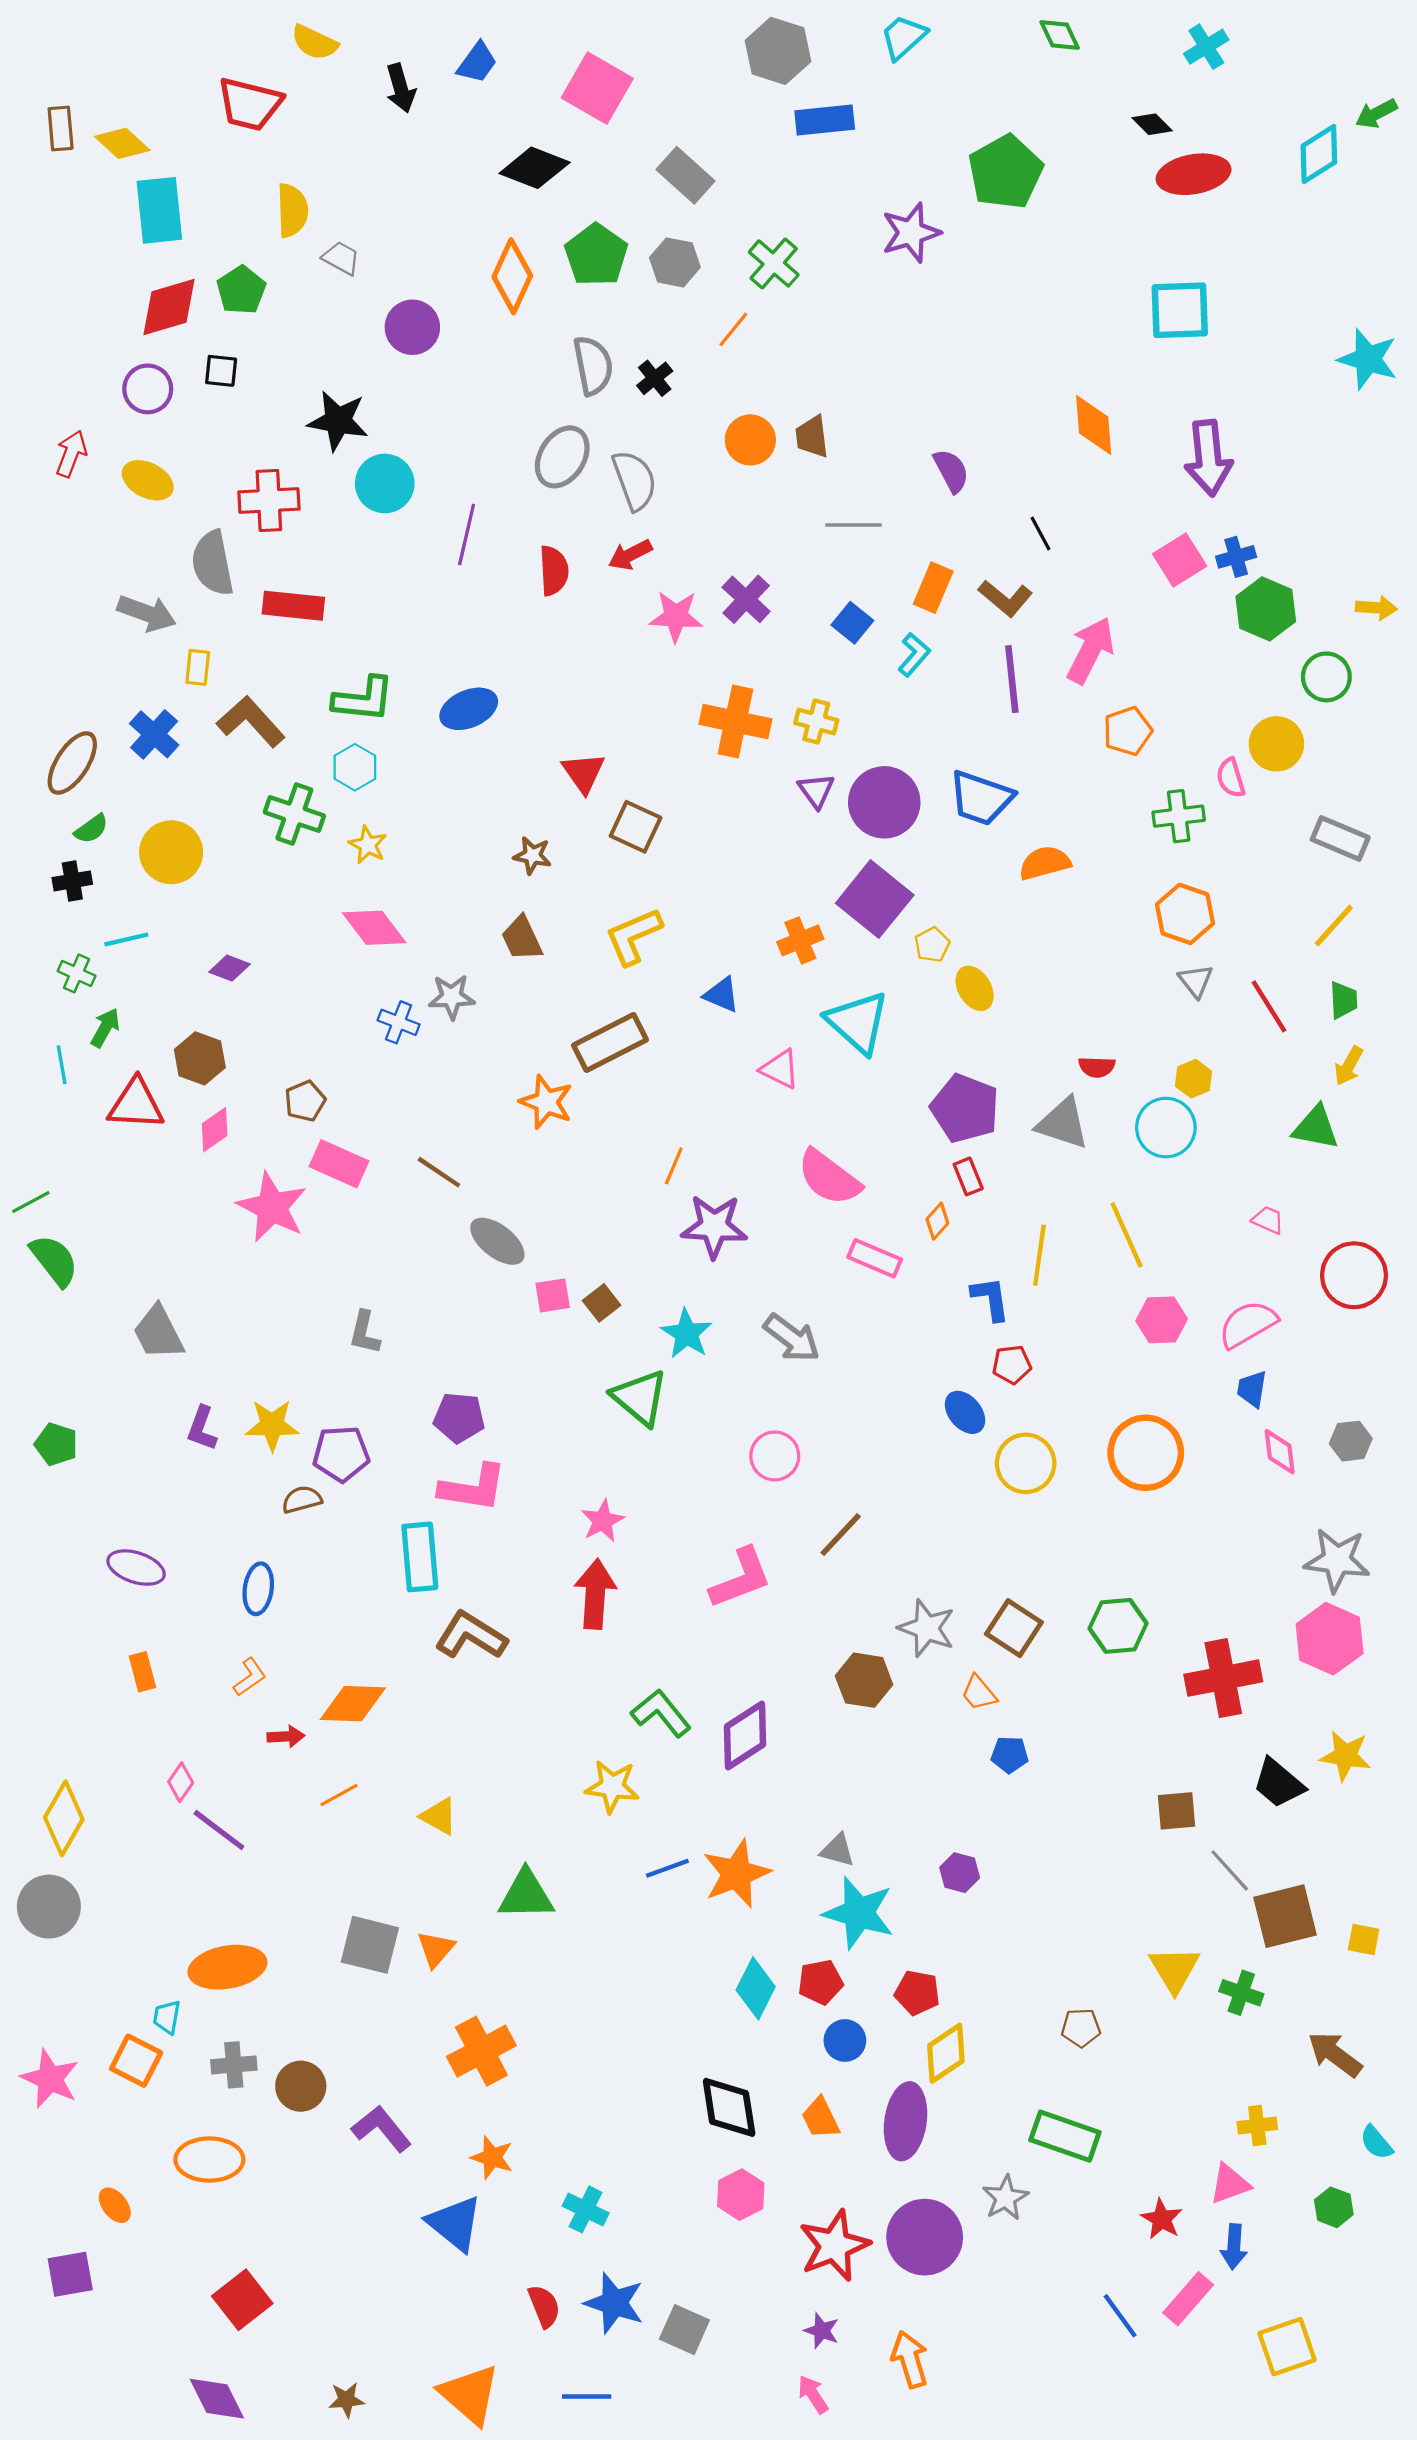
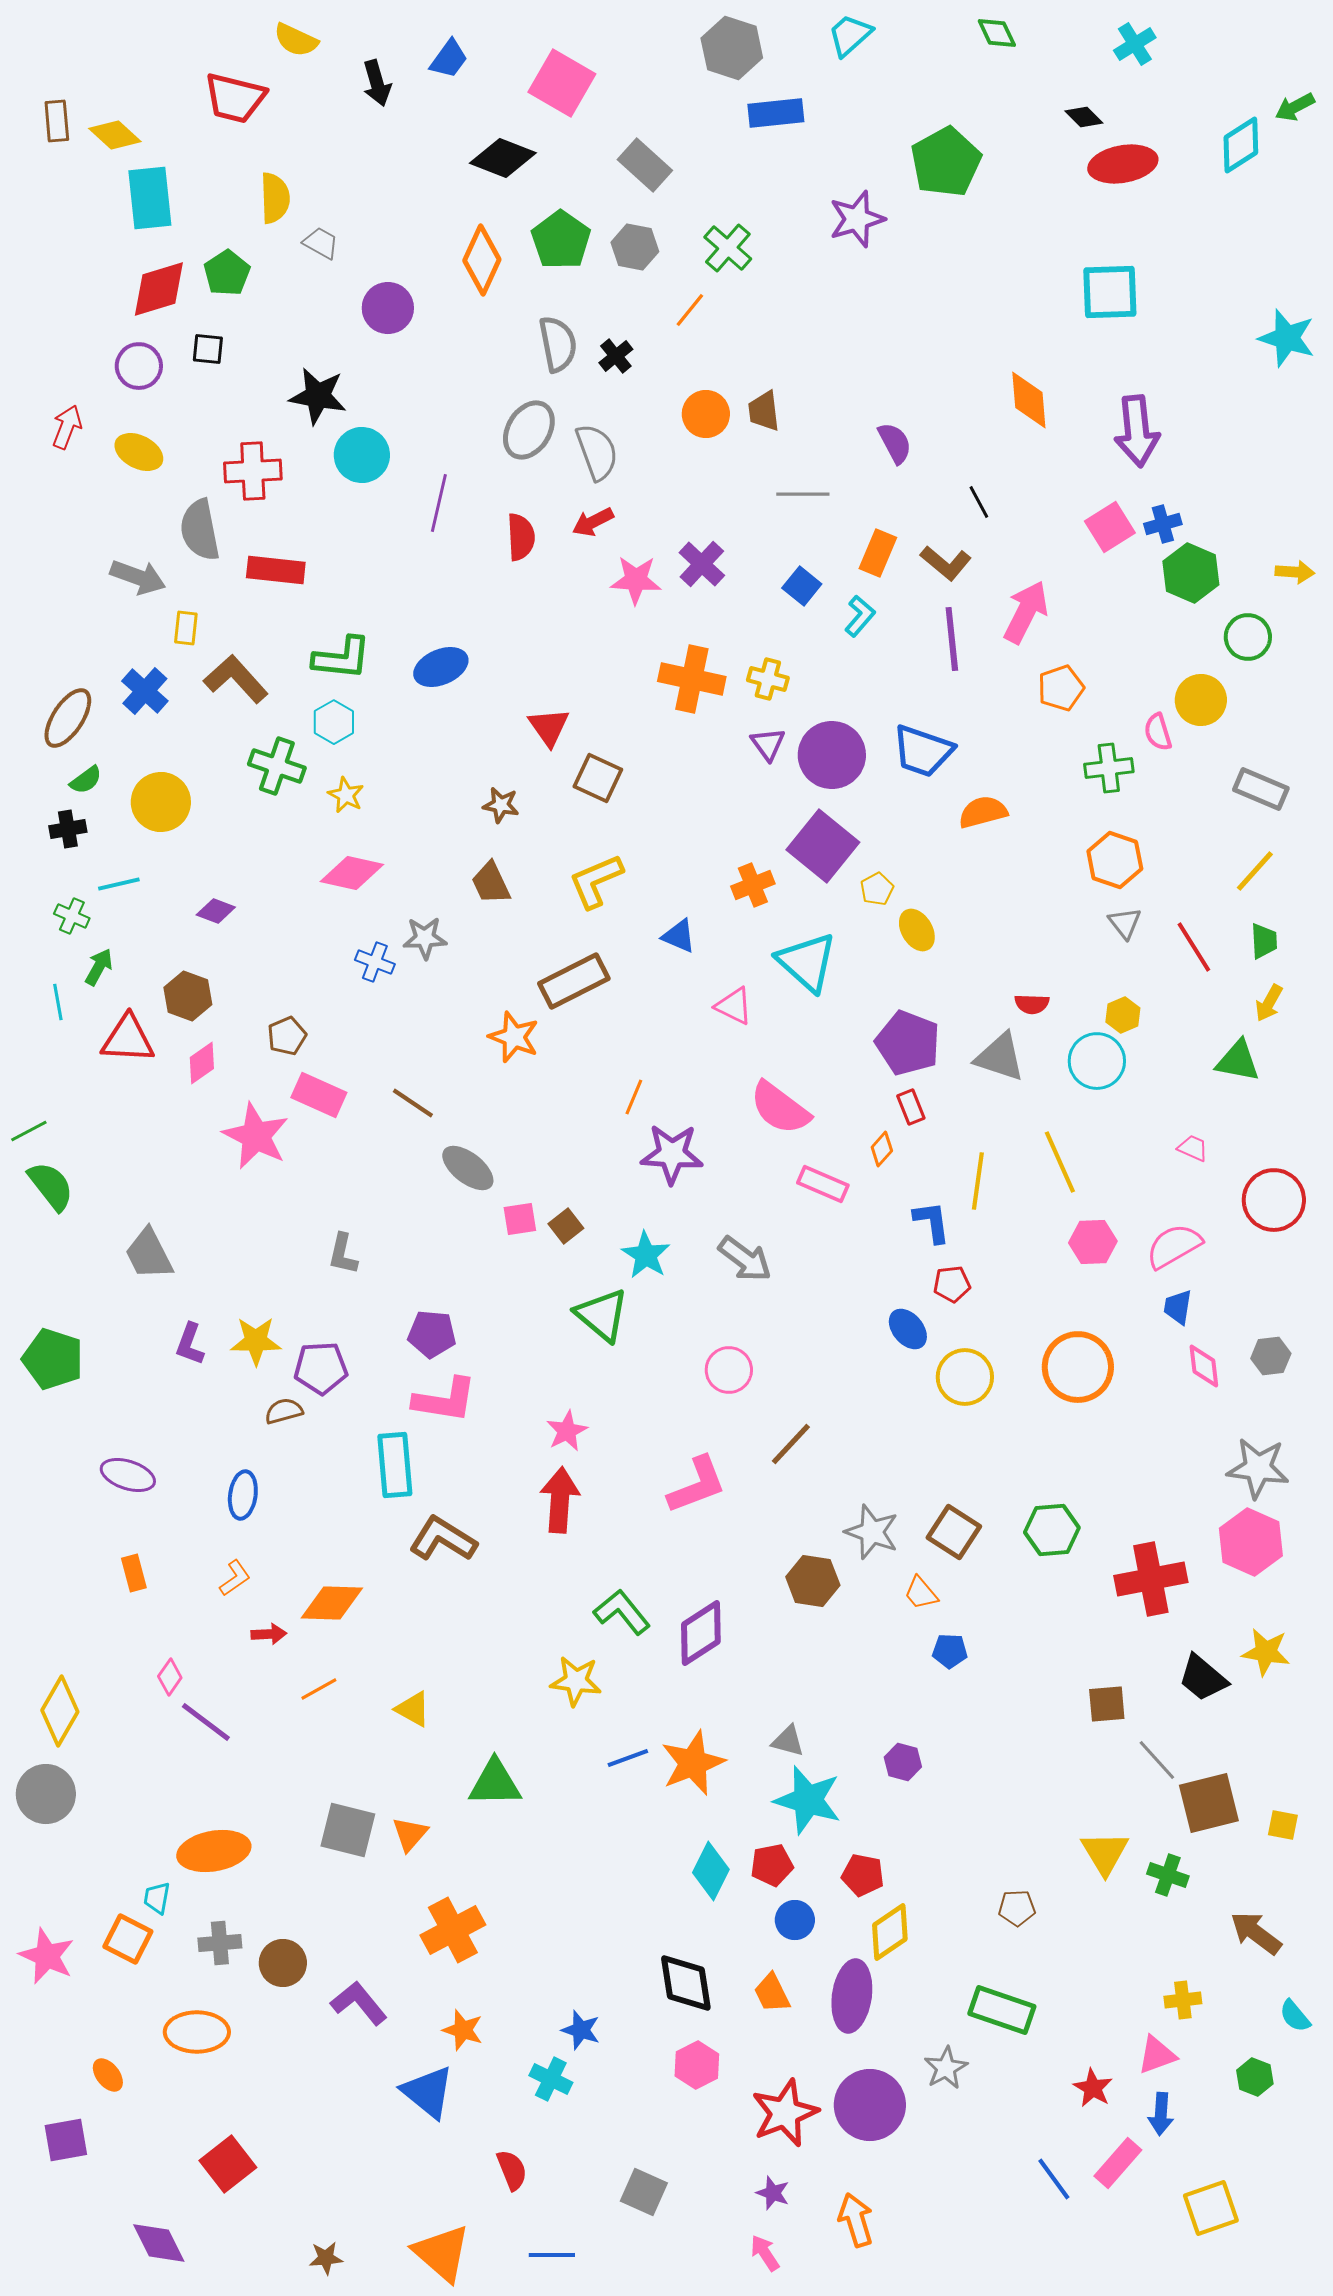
pink diamond: (374, 928) -> (352, 873), turned -40
green pentagon: (56, 1444) -> (53, 1359), size x1.5
blue star: (614, 2303) -> (581, 2030), moved, size x0.7
purple diamond: (217, 2399) -> (159, 2243), moved

